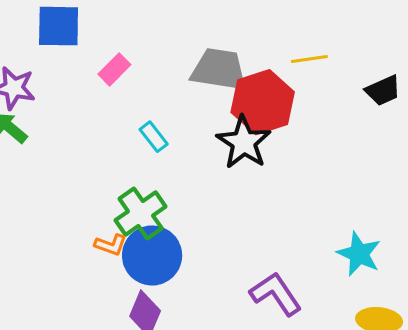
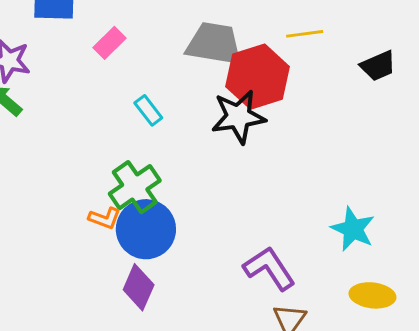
black star: (244, 142) -> (238, 117), turned 30

